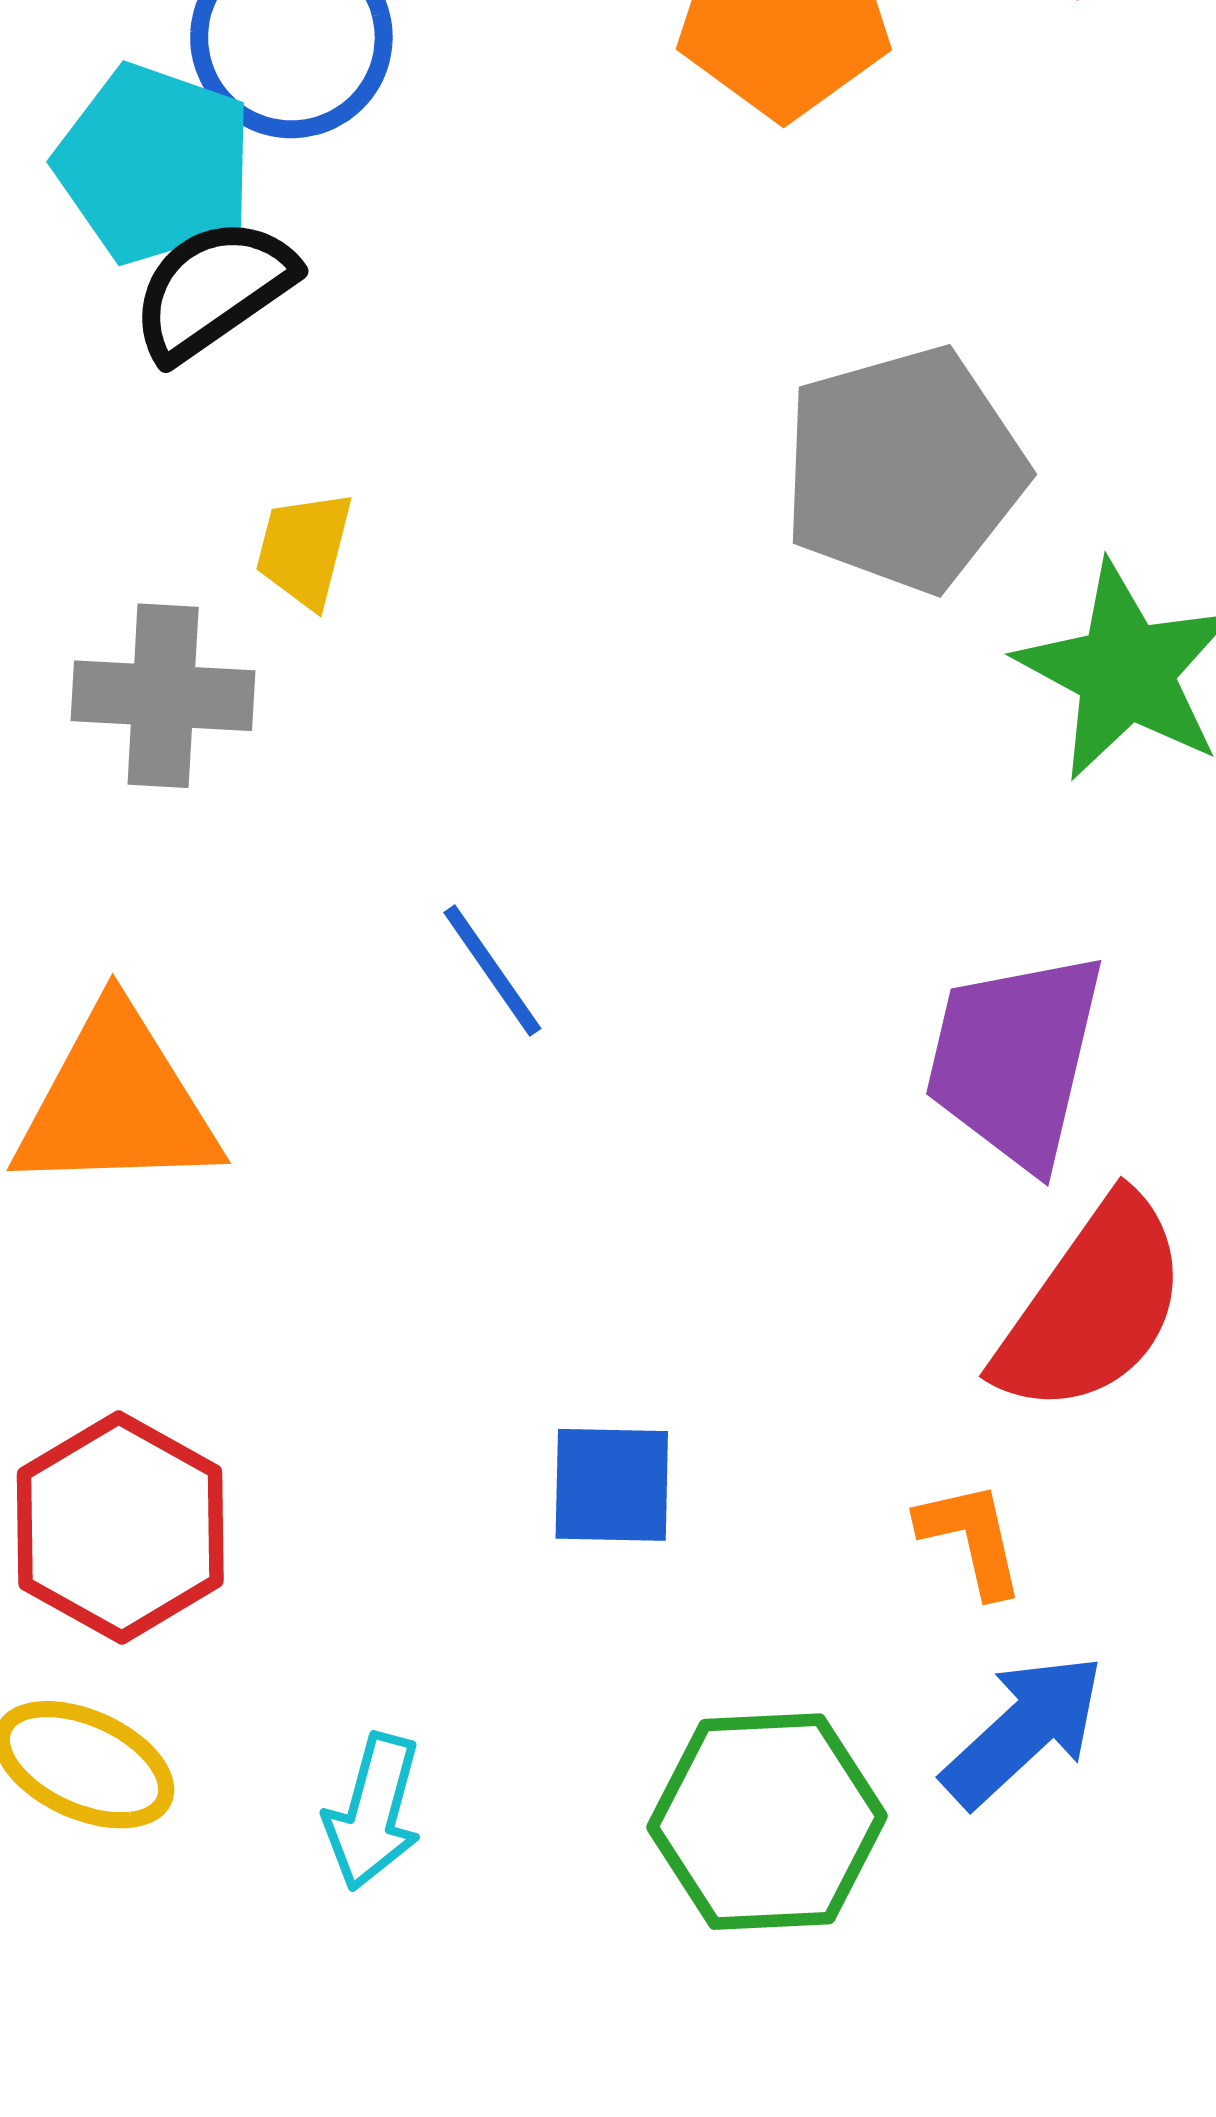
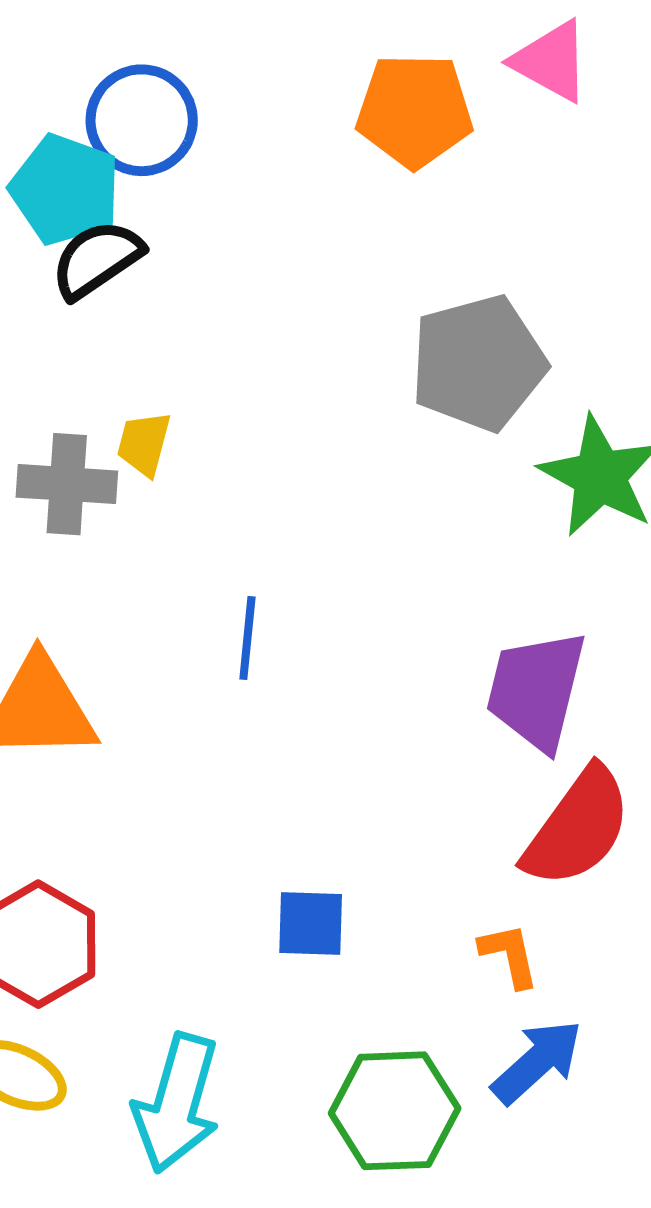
yellow trapezoid: (304, 549) -> (144, 444), moved
blue line: (492, 971) -> (247, 638), turned 40
cyan arrow: (373, 1812) -> (177, 1103), size x1.6

